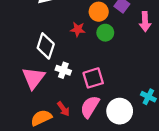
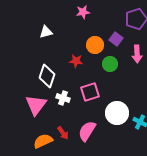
green circle: (105, 33) -> (110, 64), moved
pink square: (93, 78) -> (90, 92), moved
white circle: (120, 111) -> (117, 113), moved

